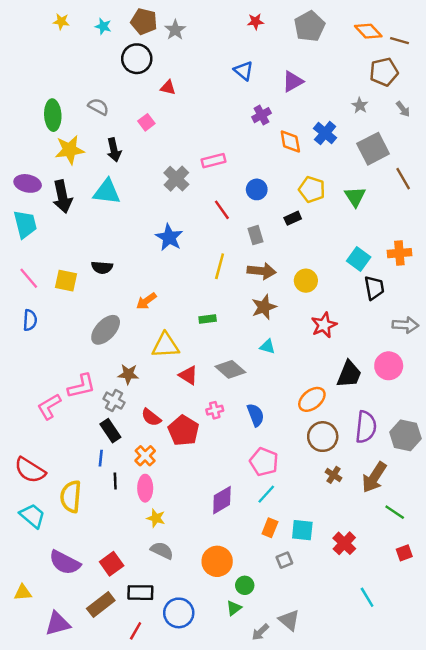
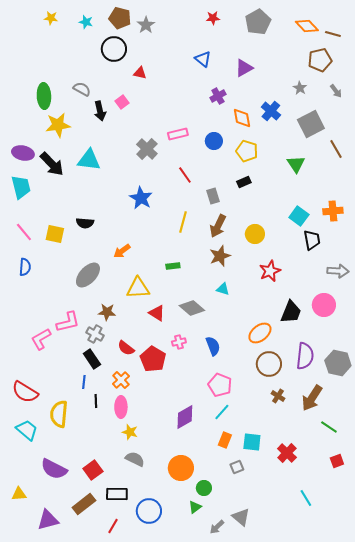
black arrow: (114, 150) -> (100, 111), moved
blue circle: (257, 189) -> (214, 141), moved
yellow pentagon: (312, 189) -> (247, 151), moved
black arrow: (62, 197) -> (52, 164), turned -32
brown arrow: (262, 271) -> (218, 226), turned 110

